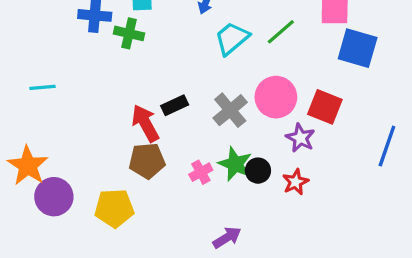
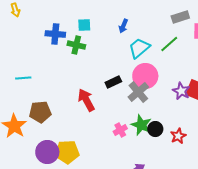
pink circle: (276, 97) -> (145, 76), moved
black rectangle: (175, 105) -> (113, 82), moved
purple star: (300, 138) -> (181, 91), moved
brown pentagon: (147, 161) -> (40, 112), moved
purple circle: (54, 197) -> (47, 152), moved

